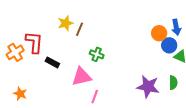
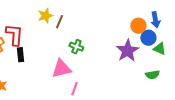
black rectangle: (52, 62) -> (20, 55), moved, turned 56
green semicircle: (173, 83) -> (152, 75), turned 80
purple star: (148, 87) -> (127, 51), moved, turned 30

